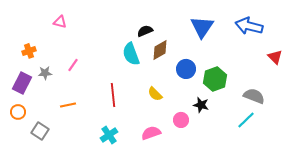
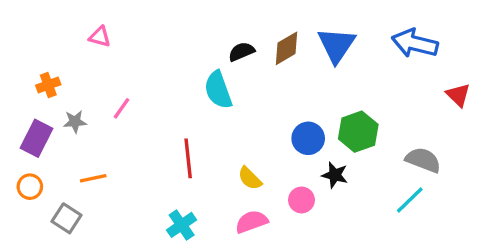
brown diamond: (160, 50) -> (286, 48), moved
blue circle: (186, 69) -> (308, 138), moved
yellow semicircle: (155, 94) -> (250, 178), moved
orange line: (68, 105) -> (93, 178), moved

